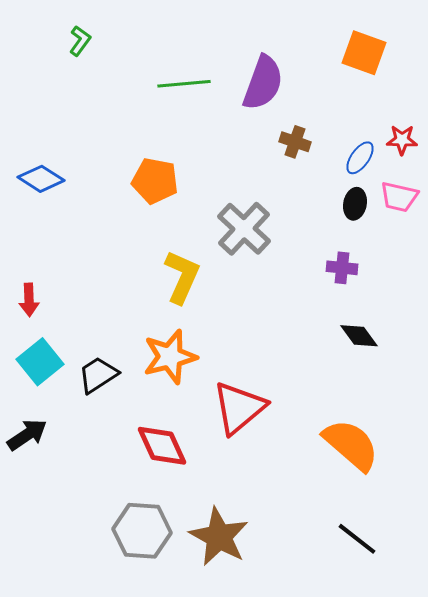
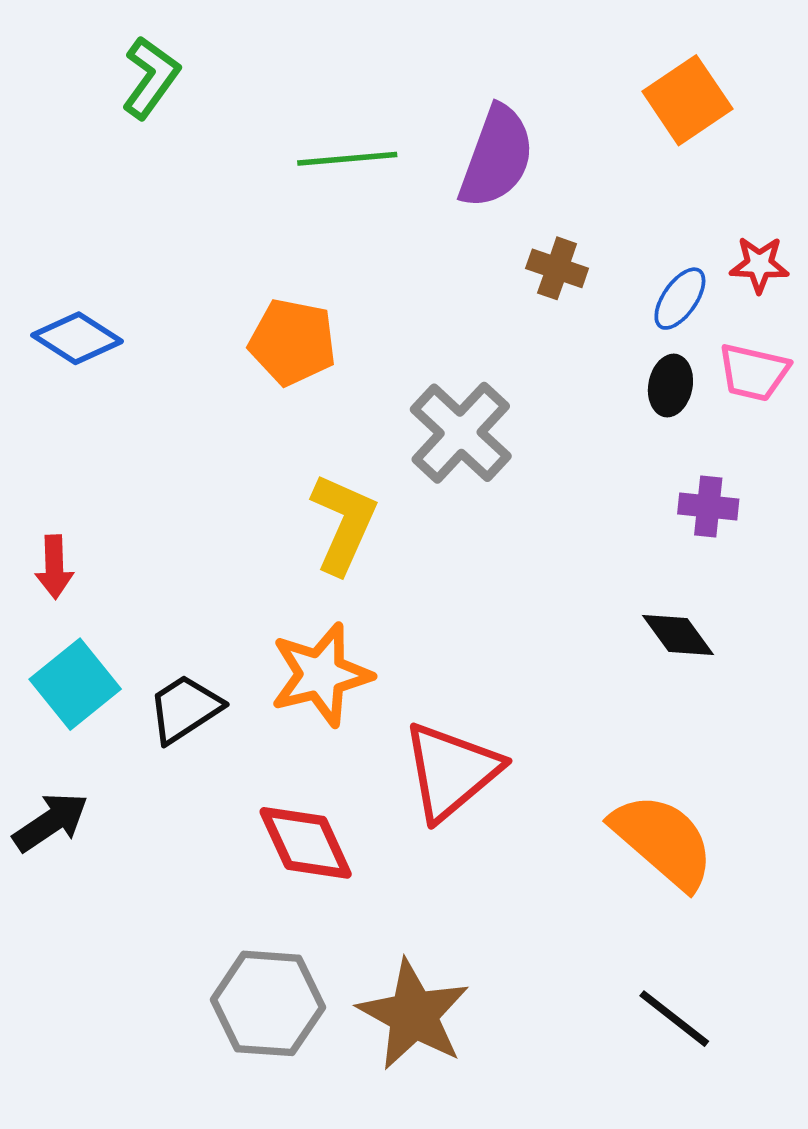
green L-shape: (80, 41) -> (151, 77), size x1.4
orange square: (364, 53) -> (687, 100), turned 36
purple cross: (342, 268) -> (708, 506), moved

